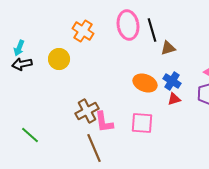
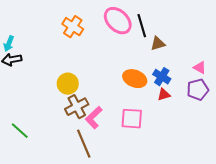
pink ellipse: (128, 25) -> (118, 21), turned -36
yellow circle: (59, 59) -> (68, 84), moved
pink L-shape: (104, 122) -> (94, 118), turned 55

